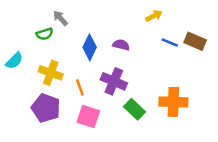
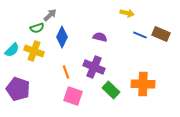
yellow arrow: (154, 16) -> (127, 13), turned 40
gray arrow: (60, 18) -> (50, 15), turned 88
blue diamond: (90, 47) -> (62, 37), moved
yellow cross: (51, 73) -> (34, 51), moved
purple pentagon: (46, 108) -> (18, 89), moved

